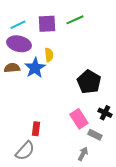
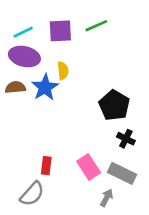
black cross: (105, 113) -> (126, 139), moved
pink rectangle: (79, 119) -> (89, 167), moved
gray rectangle: (95, 135) -> (122, 173), size x1.5

